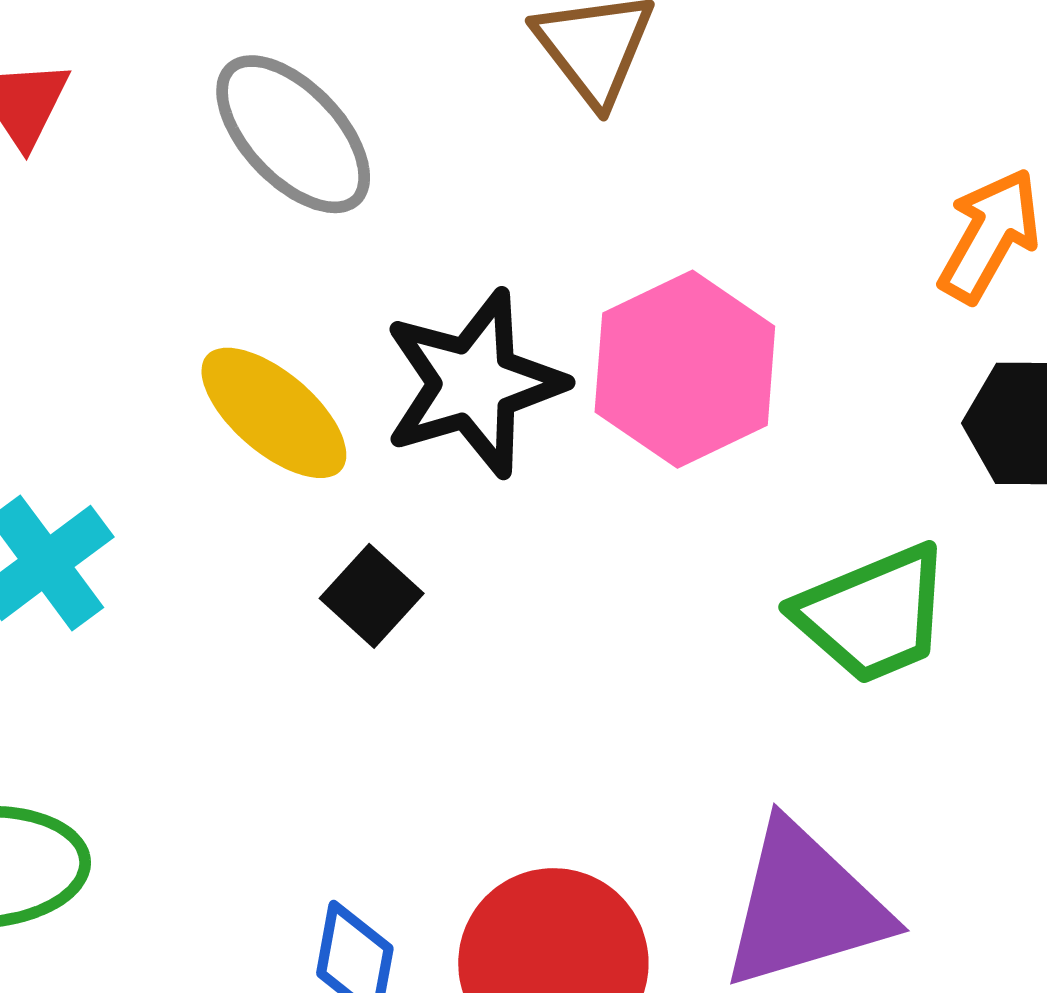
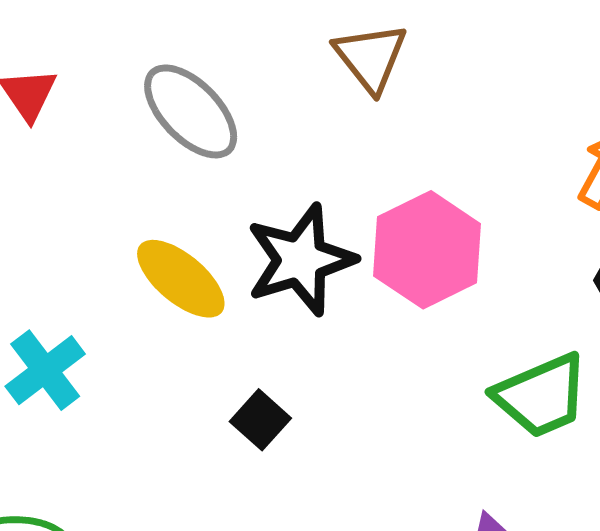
black square: (372, 596) -> (260, 420), moved

